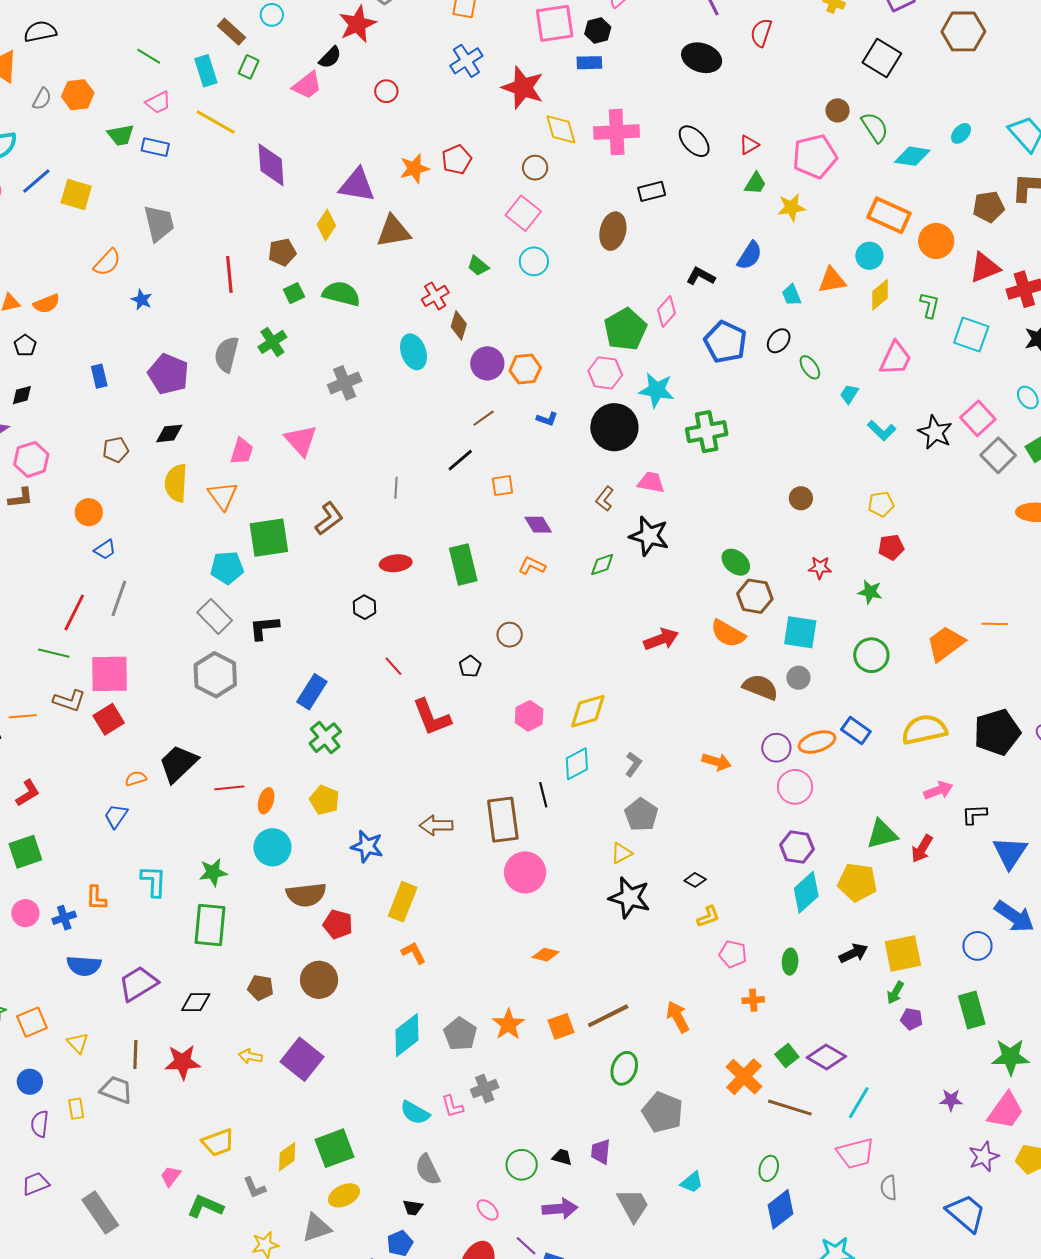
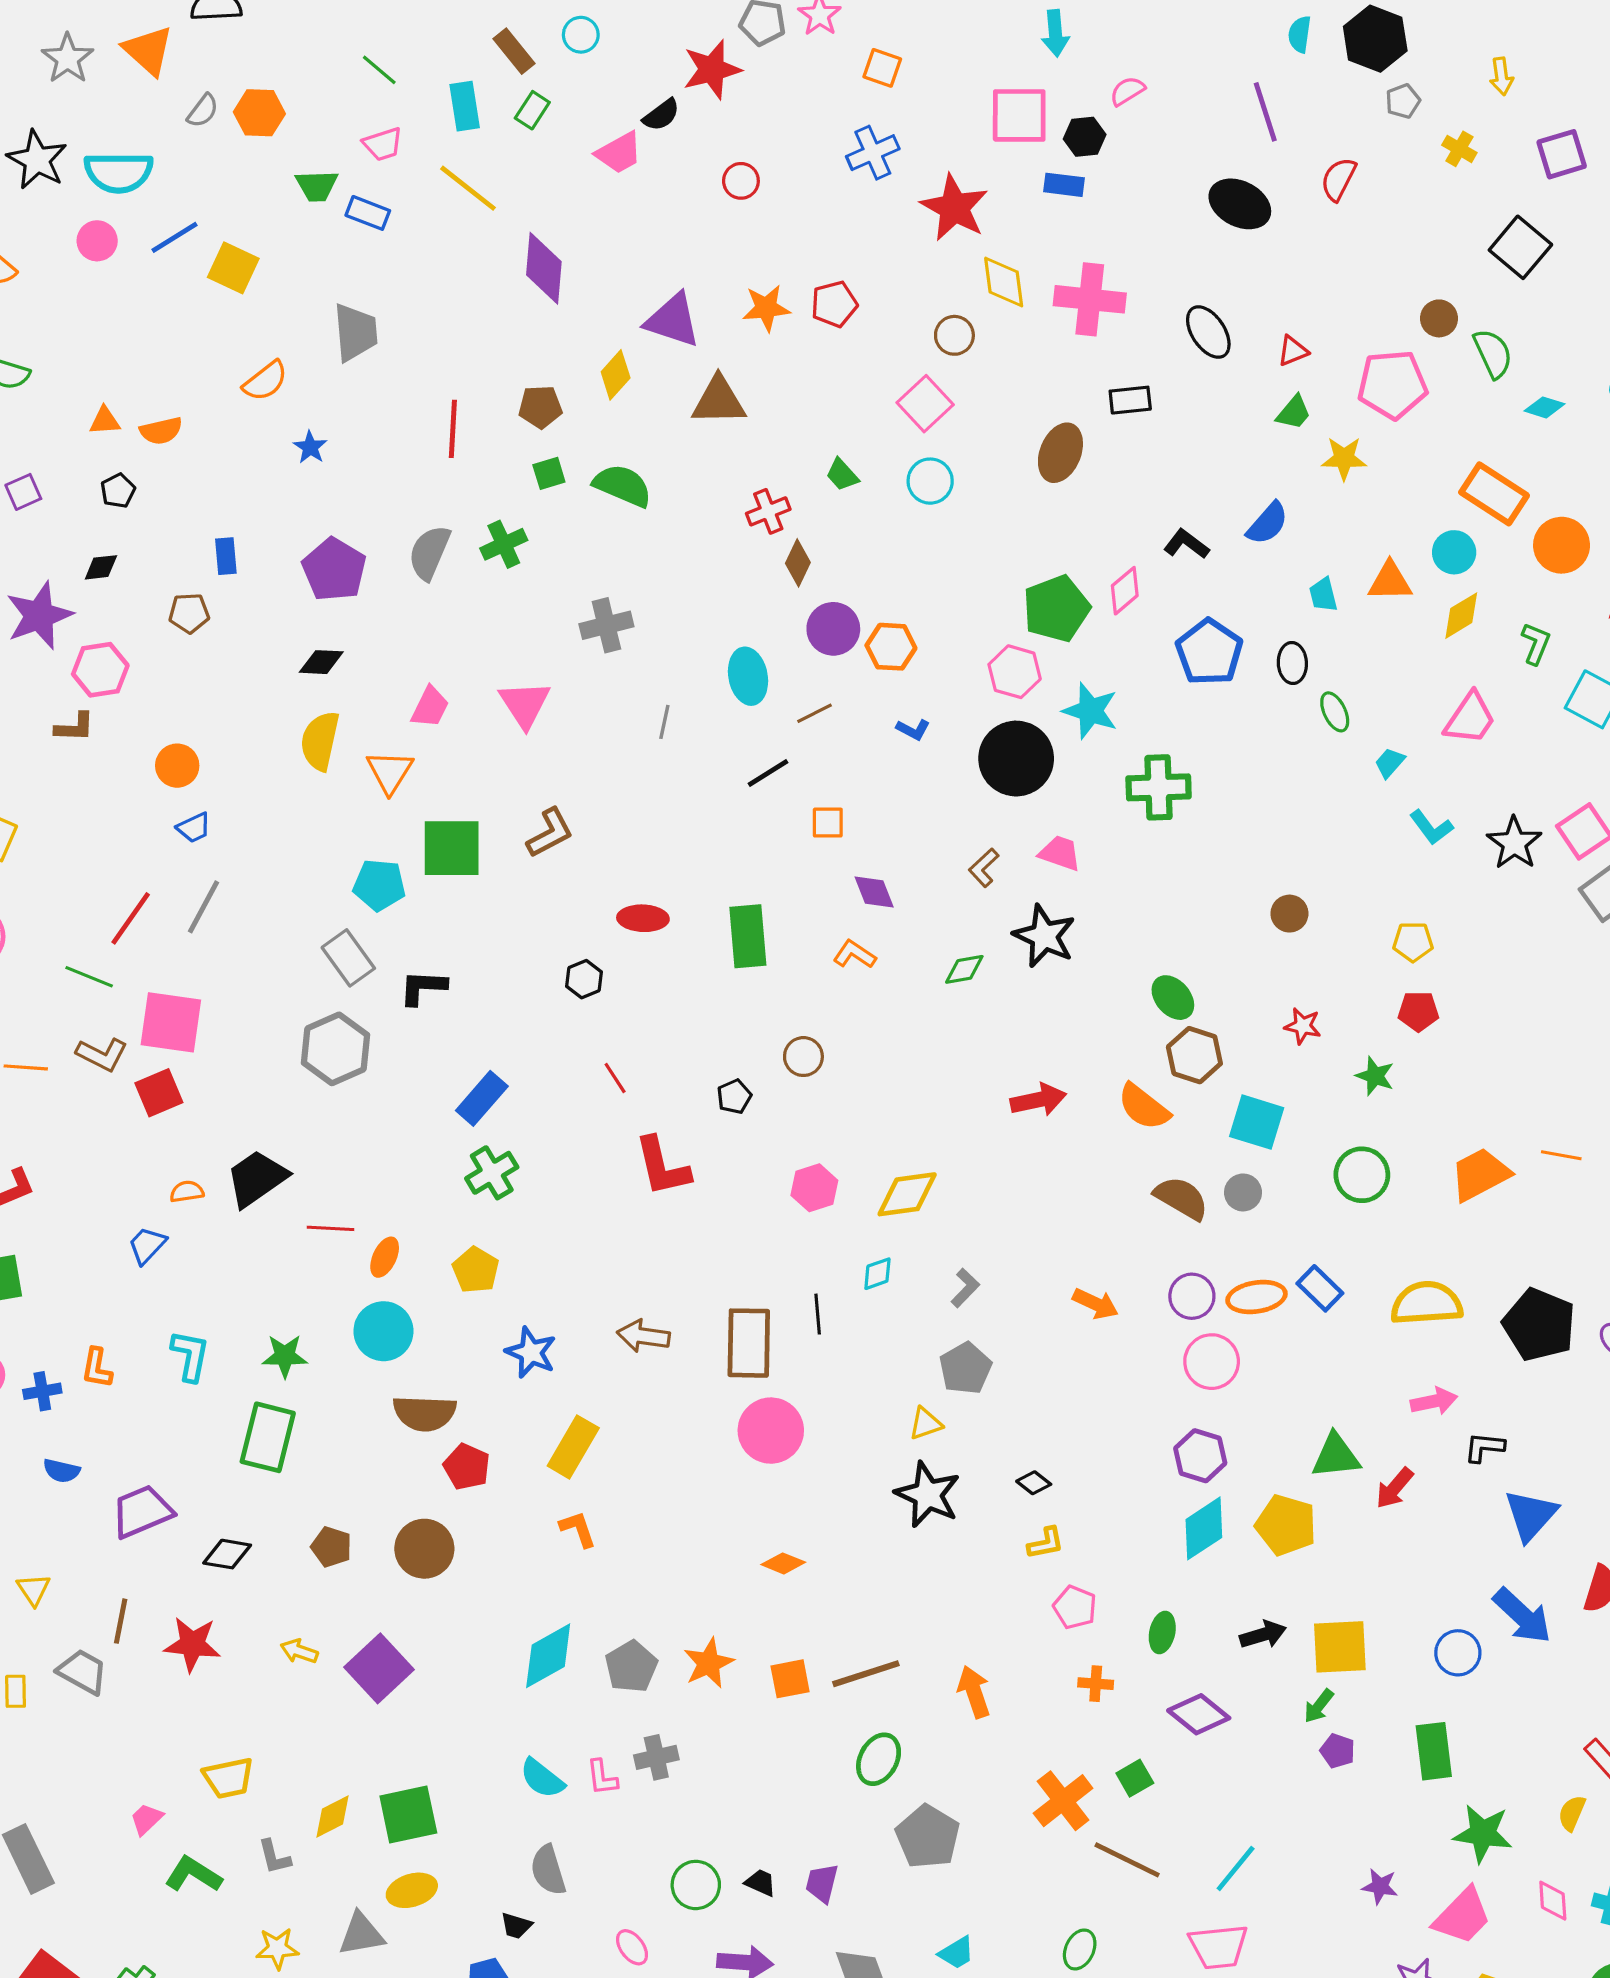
cyan diamond: (912, 156) -> (1545, 407), size x0.7
black ellipse: (779, 341) -> (1292, 663), turned -50
cyan ellipse: (413, 352) -> (748, 676), moved
brown pentagon: (116, 450) -> (189, 613), moved
gray line: (396, 488) -> (664, 722), moved
black pentagon: (997, 732) -> (1539, 1325), turned 30
cyan diamond: (577, 764) -> (877, 1274), size x0.7
blue semicircle: (84, 966) -> (61, 1471), size x0.7
purple diamond: (826, 1057) -> (1199, 1714), moved

